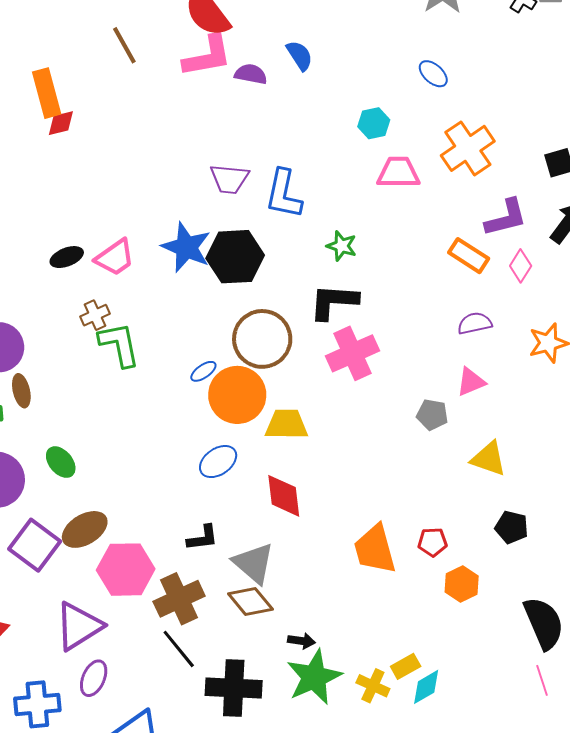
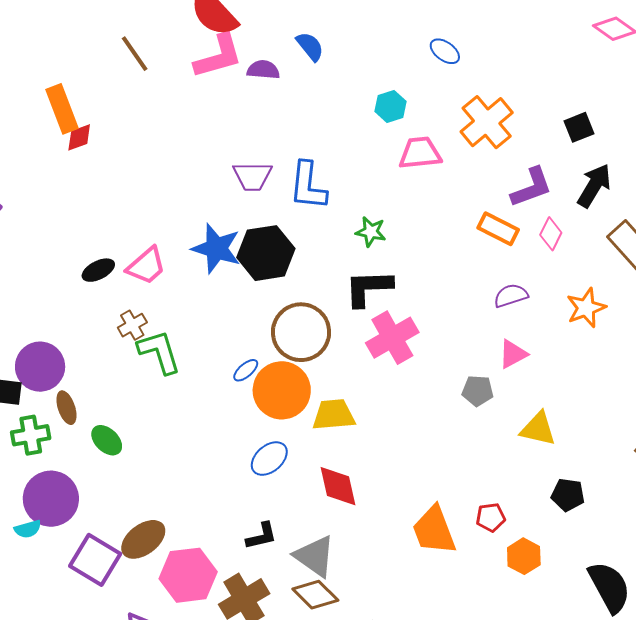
green ellipse: (61, 462) -> (107, 440), moved

